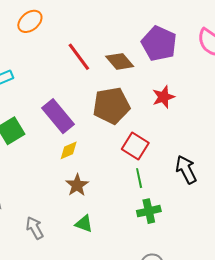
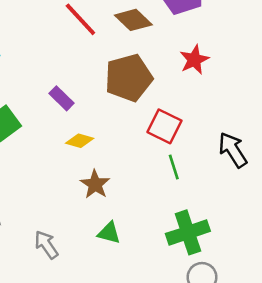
purple rectangle: (58, 116) -> (62, 98), size x0.6
yellow diamond: (69, 150) -> (80, 141), turned 45
green cross: (149, 211) -> (188, 232), moved, size x1.4

